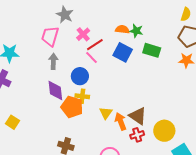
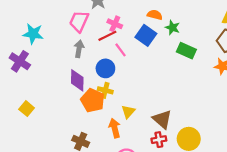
orange semicircle: (122, 29) -> (155, 15), moved
pink cross: (83, 34) -> (115, 24), turned -32
red line: (95, 45) -> (107, 36), moved
blue square: (123, 52) -> (146, 35), moved
orange arrow: (121, 121) -> (115, 128), moved

